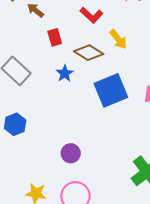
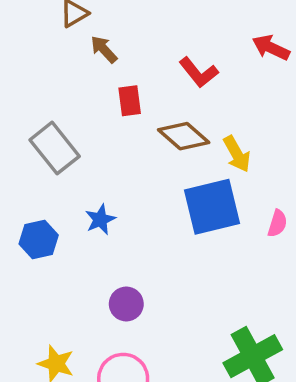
yellow arrow: (118, 39) -> (237, 154), moved
blue star: (65, 73) -> (100, 219), moved

